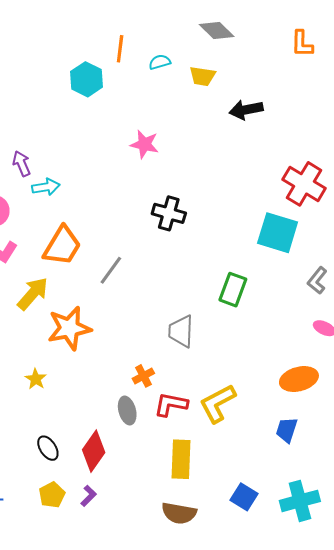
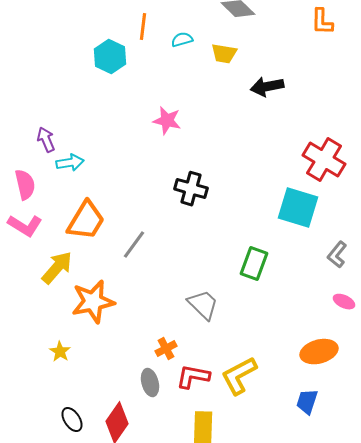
gray trapezoid: (181, 331) -> (203, 305), turned 132

